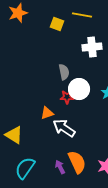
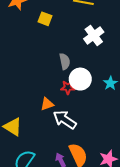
yellow square: (57, 24) -> (45, 19), moved
white cross: (92, 47) -> (94, 35), turned -30

